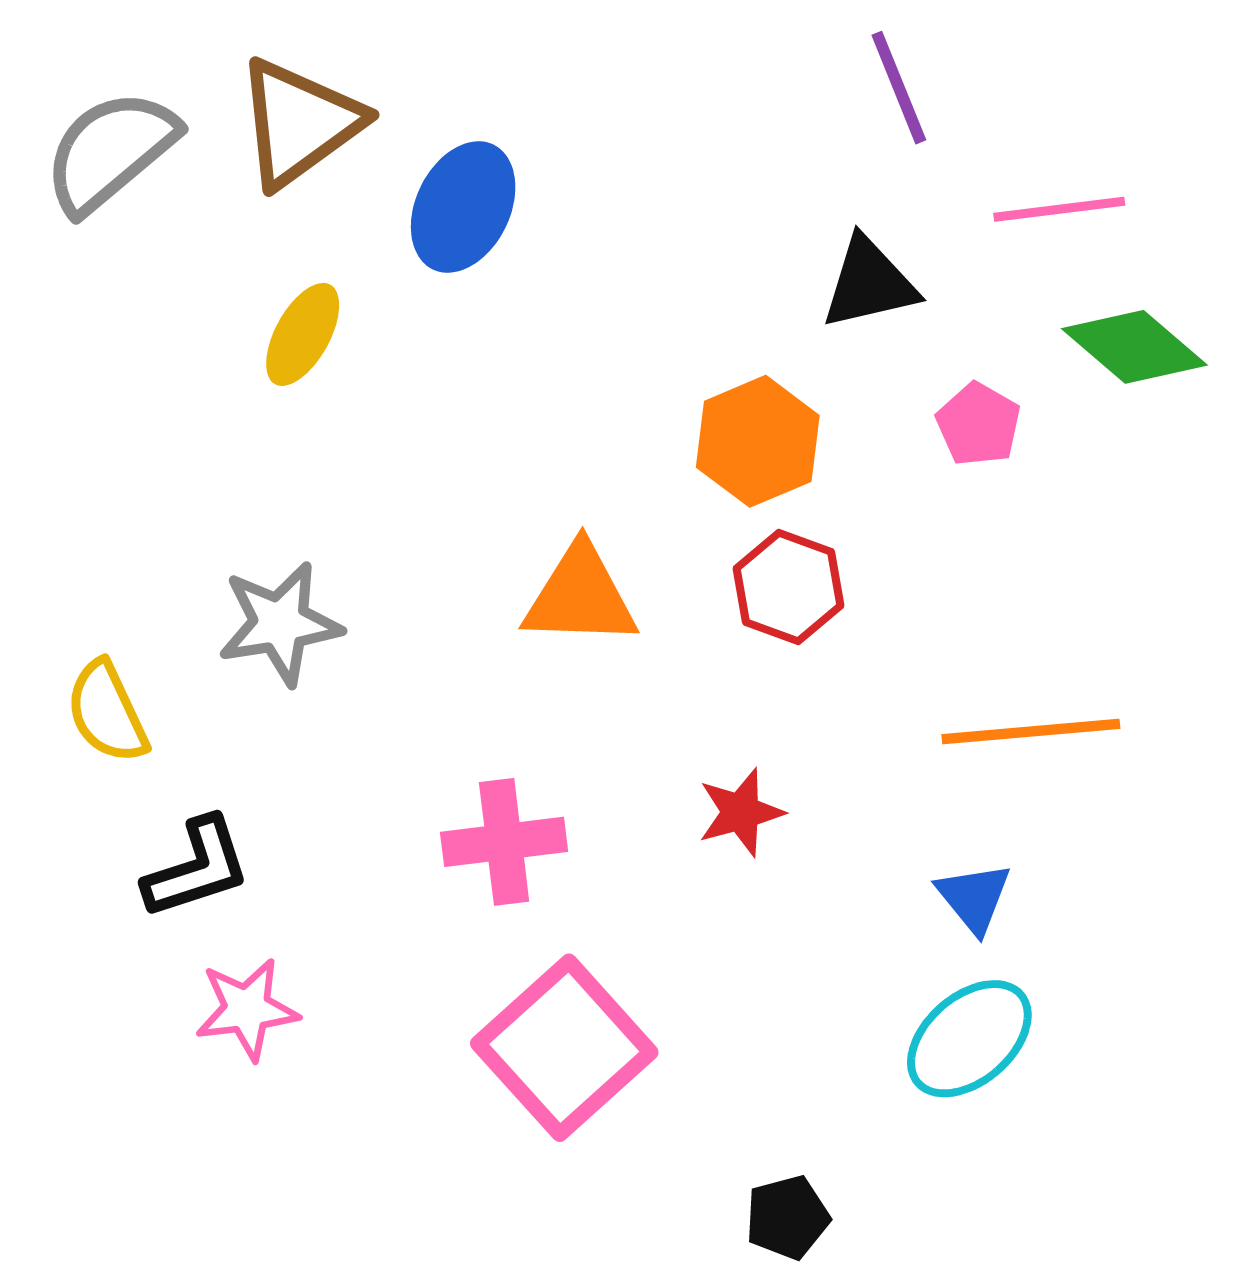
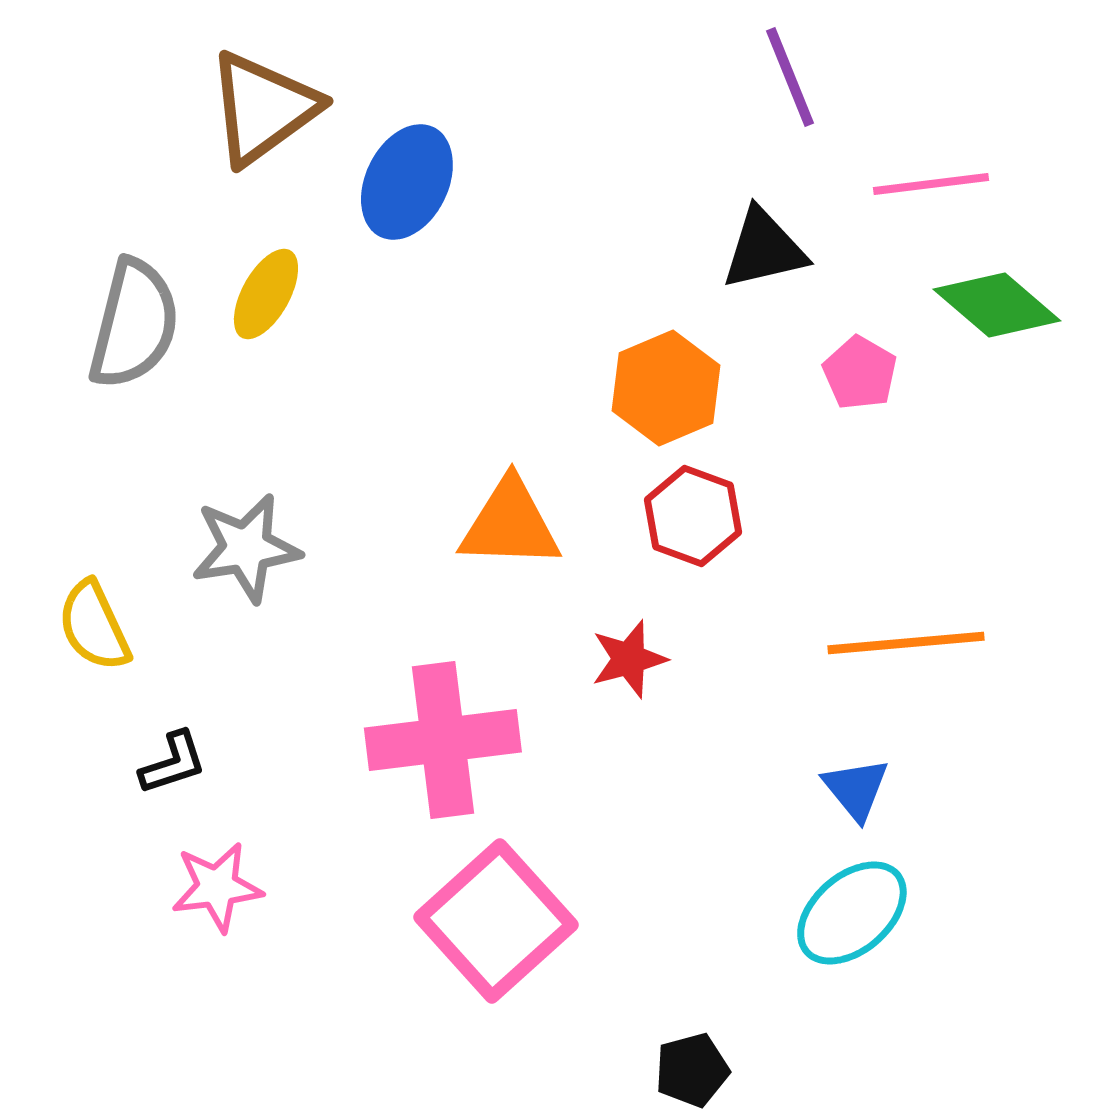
gray semicircle: (110, 151) -> (134, 324), moved, turned 144
red star: (741, 812) -> (629, 659), moved
pink cross: (504, 842) -> (443, 740), size x1.4
black L-shape: (197, 868) -> (173, 763), size x0.7

